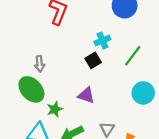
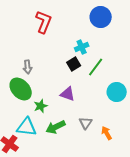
green line: (133, 56) -> (96, 67), moved

